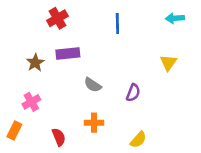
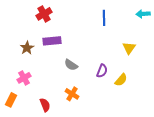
cyan arrow: (175, 18) -> (143, 14), moved
blue line: (117, 23) -> (104, 18), moved
orange cross: (94, 123) -> (72, 94), turned 32
yellow semicircle: (138, 140) -> (121, 80), moved

